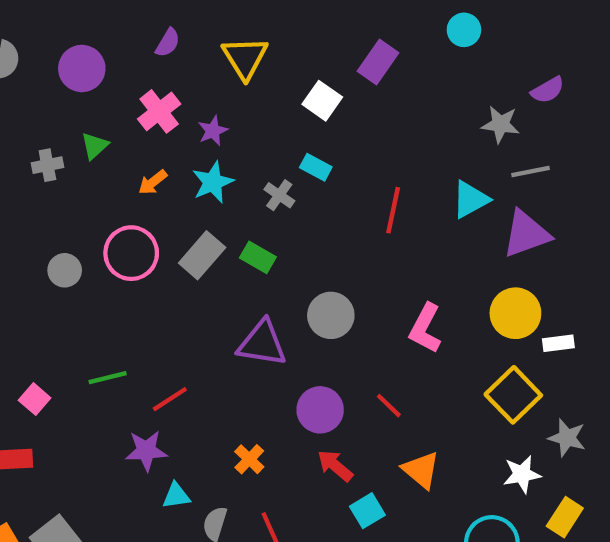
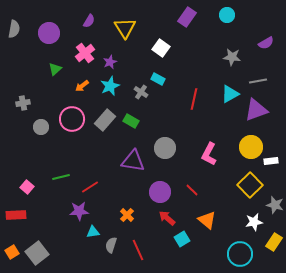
purple rectangle: (378, 62) -> (187, 17), moved
gray star: (500, 124) -> (232, 57), moved
gray cross: (47, 165) -> (23, 103), moved

